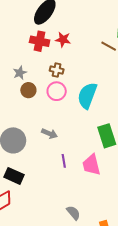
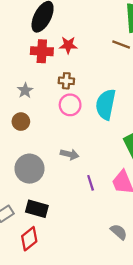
brown circle: (28, 90) -> (21, 122), moved
gray semicircle: (73, 213) -> (119, 232), moved

